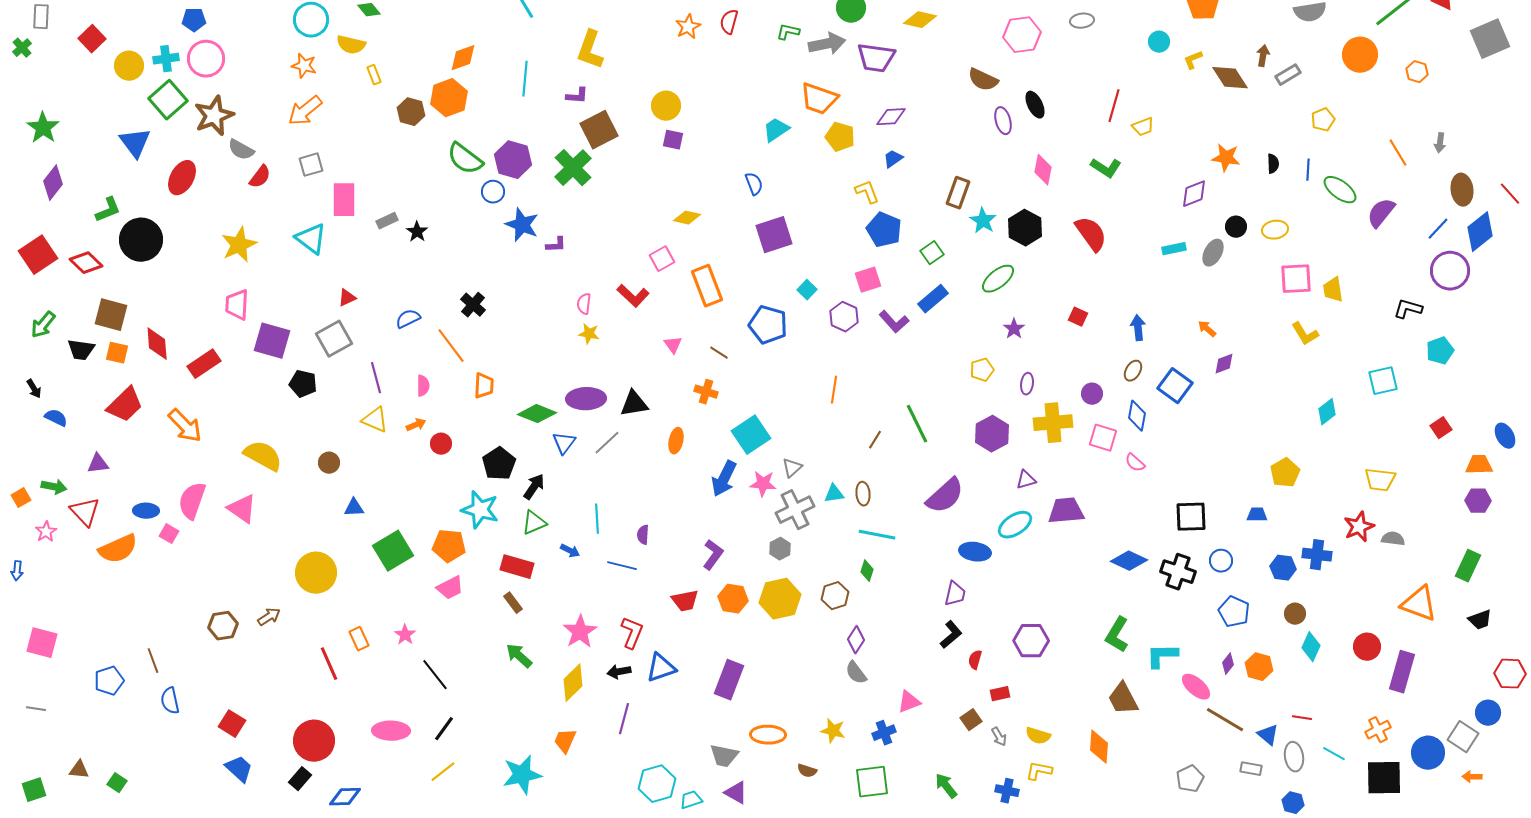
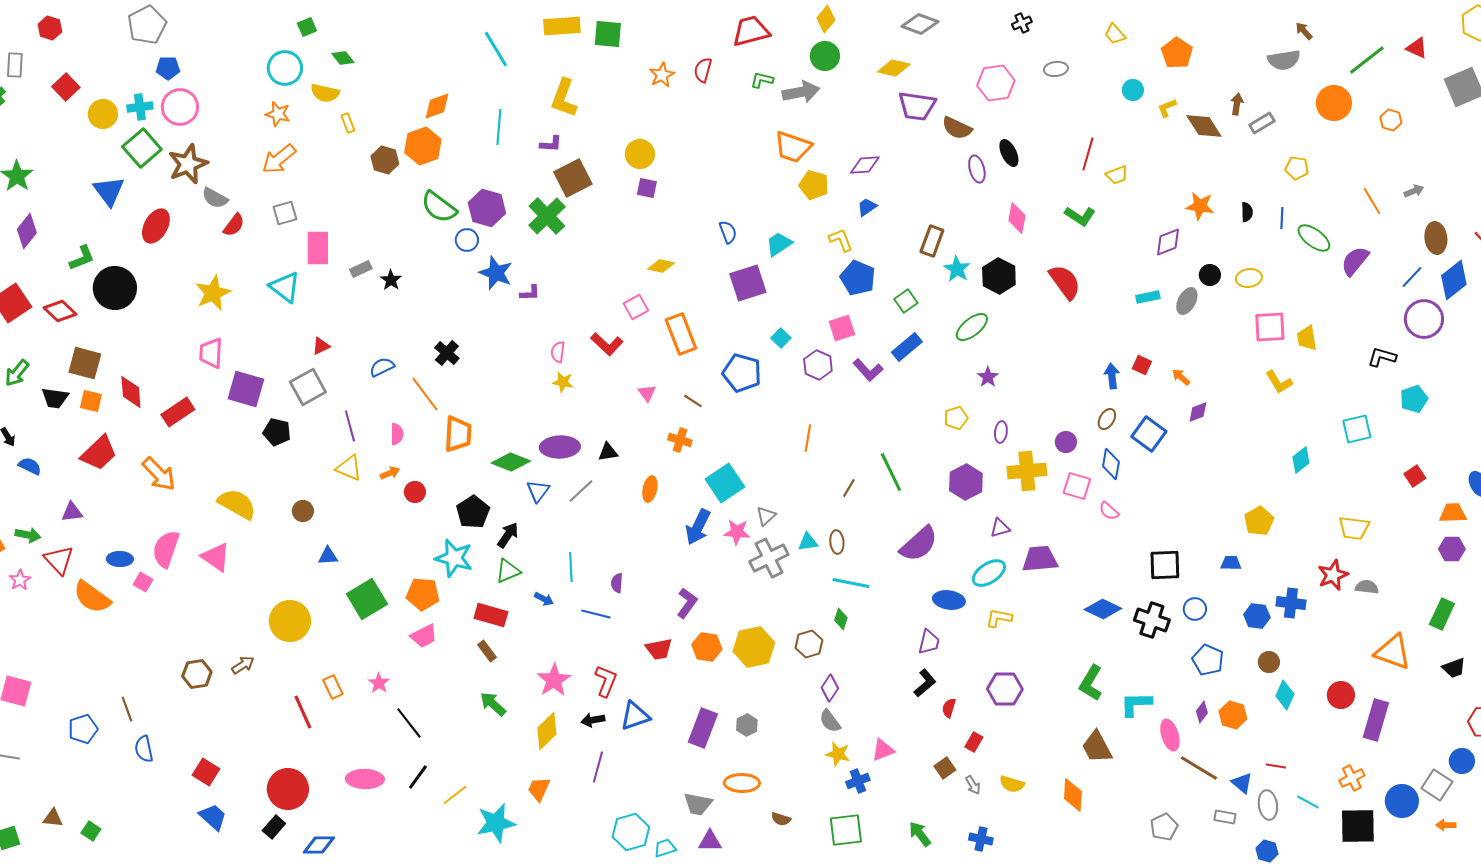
purple trapezoid: (876, 58) -> (917, 106), moved
yellow pentagon: (1323, 120) -> (1297, 168), turned 30
cyan trapezoid: (776, 130) -> (779, 244), moved
gray arrow: (1440, 143) -> (1414, 191), turned -120
red square: (1078, 317) -> (1142, 365), moved
orange trapezoid: (484, 386) -> (458, 434), size x1.4
black triangle: (634, 404) -> (608, 452), size x0.7
orange semicircle: (118, 549) -> (92, 597), turned 60
gray hexagon: (780, 549) -> (747, 725), moved
pink ellipse: (1196, 687) -> (1170, 735), turned 32
red rectangle: (1000, 694) -> (974, 742), turned -48
yellow star: (833, 731) -> (838, 754), moved
yellow L-shape: (1039, 771) -> (999, 618), moved
yellow line: (443, 772) -> (455, 795), moved
purple triangle: (736, 793) -> (710, 841), turned -30

